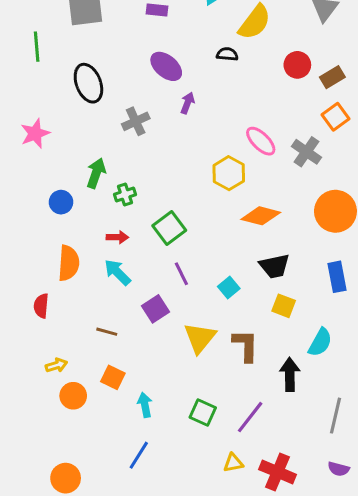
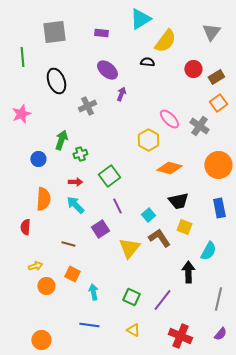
brown L-shape: (245, 345) -> (159, 238), moved, turned -35
blue line: (139, 455) -> (89, 325), turned 66
yellow triangle: (233, 463) -> (133, 330), moved, turned 40
purple semicircle: (339, 469) -> (220, 334), turned -64

